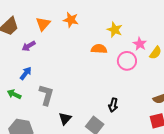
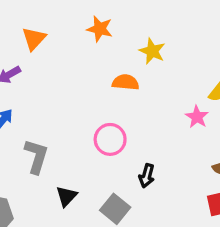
orange star: (71, 20) -> (100, 29), moved
pink star: (140, 44) -> (197, 117), moved
pink circle: (127, 61) -> (110, 139), moved

